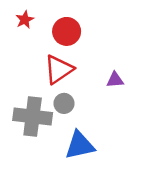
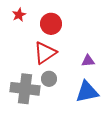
blue triangle: (80, 145) -> (87, 92), moved

